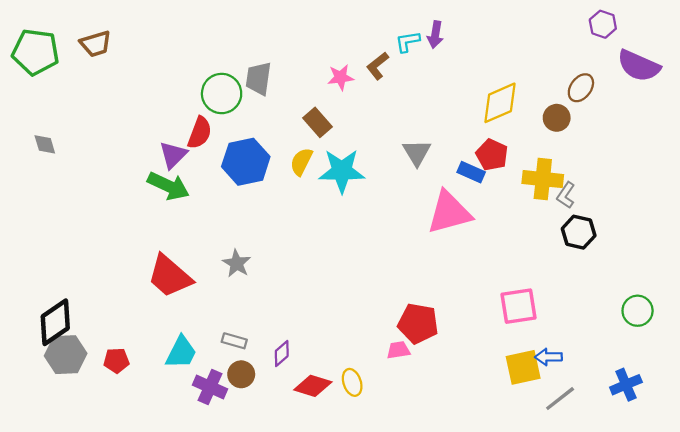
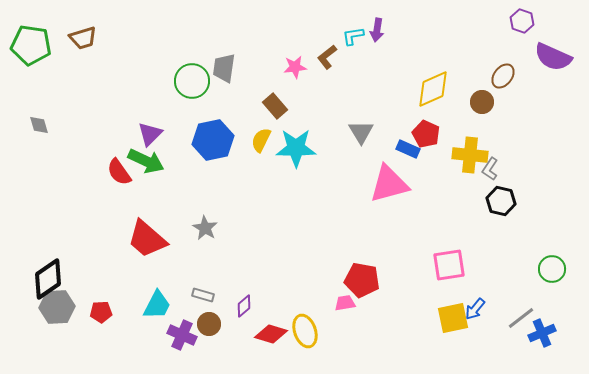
red semicircle: (200, 133) -> (119, 172), moved, turned 124
blue arrow: (549, 357) -> (475, 309), turned -50
yellow ellipse: (352, 382) -> (305, 331), size x1.4
gray line: (560, 399) -> (521, 318), moved

